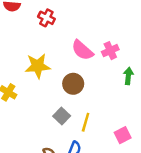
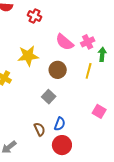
green arrow: (128, 76) -> (102, 54), moved
yellow line: (86, 122) -> (89, 71), moved
pink square: (123, 135) -> (99, 111), turned -32

